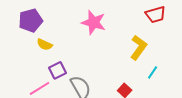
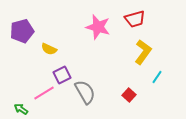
red trapezoid: (156, 14) -> (135, 19), moved
purple pentagon: (31, 20) -> (22, 31), moved

